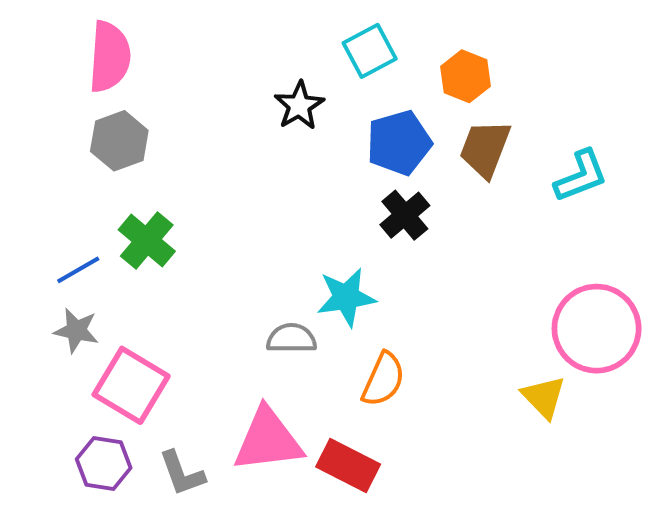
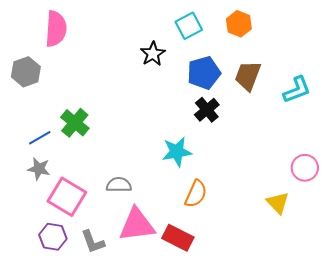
orange hexagon: (465, 76) -> (239, 24), moved
gray hexagon: (119, 141) -> (26, 72), moved
pink circle: (597, 329) -> (305, 168), size x0.6
gray semicircle: (291, 338) -> (119, 185), moved

